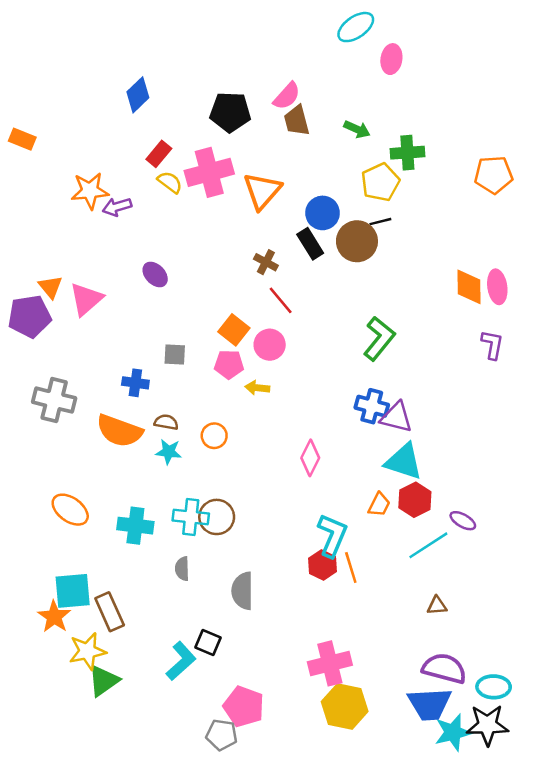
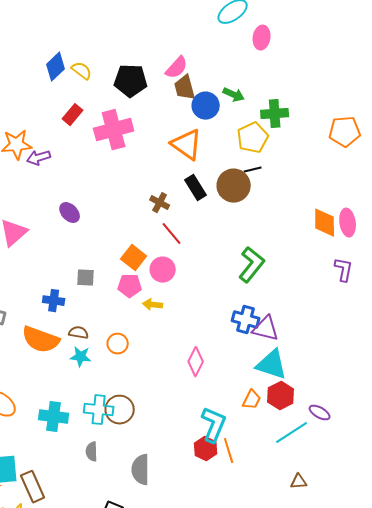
yellow semicircle: (170, 182) -> (82, 71), moved
orange triangle: (262, 191) -> (187, 145), moved, turned -36
blue circle: (323, 213) -> (206, 106), moved

